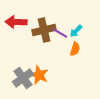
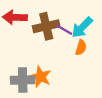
cyan arrow: (76, 31) -> (82, 27), size x1.5
gray cross: (23, 78) -> (23, 80), turned 35

